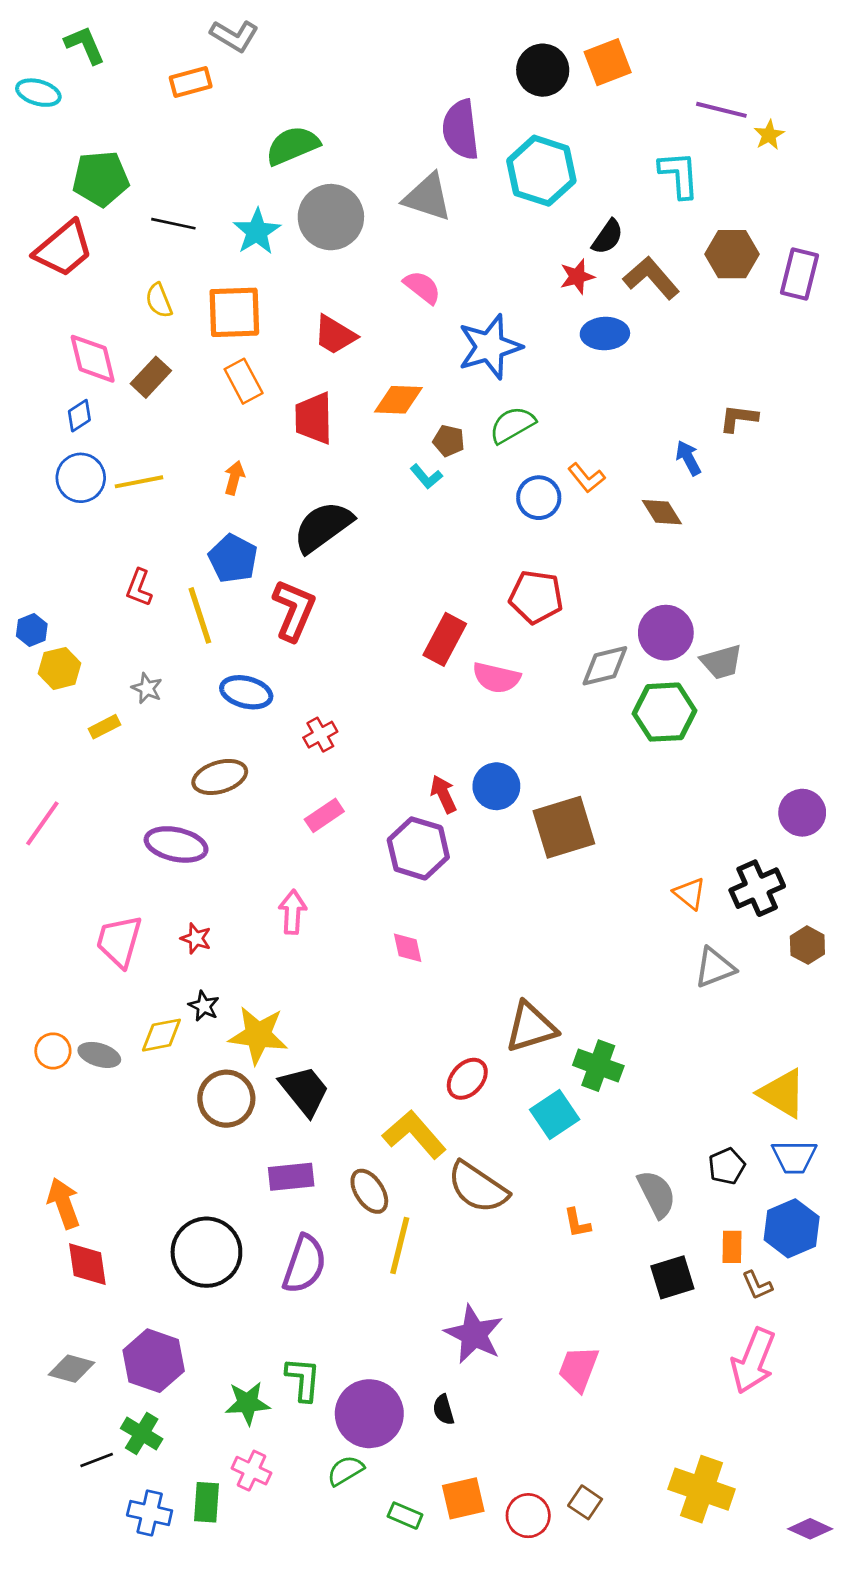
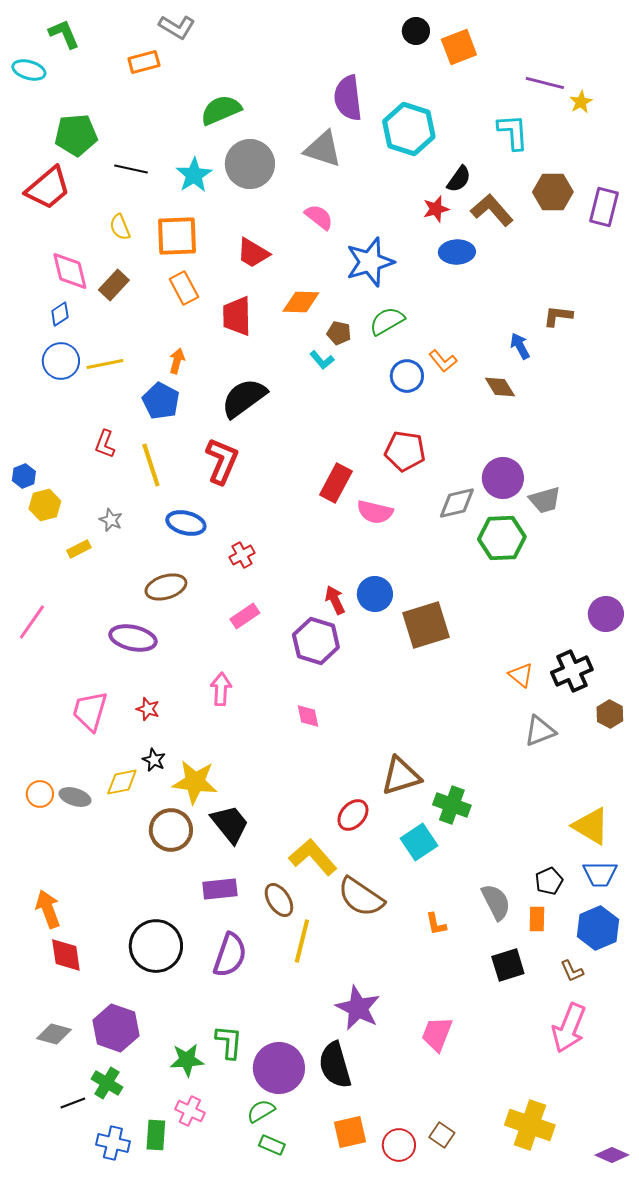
black circle: (543, 70) -> (416, 31), moved, size x0.7
blue pentagon: (233, 559) -> (161, 401), moved
orange rectangle: (732, 1247) -> (537, 919), moved
black semicircle: (443, 1410) -> (335, 1065), size x2.0
green rectangle: (405, 1516) -> (272, 1145), moved

